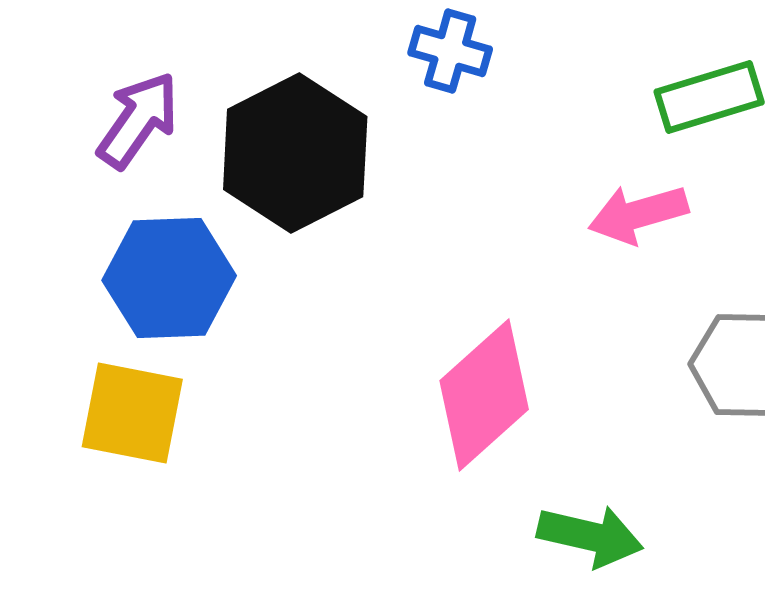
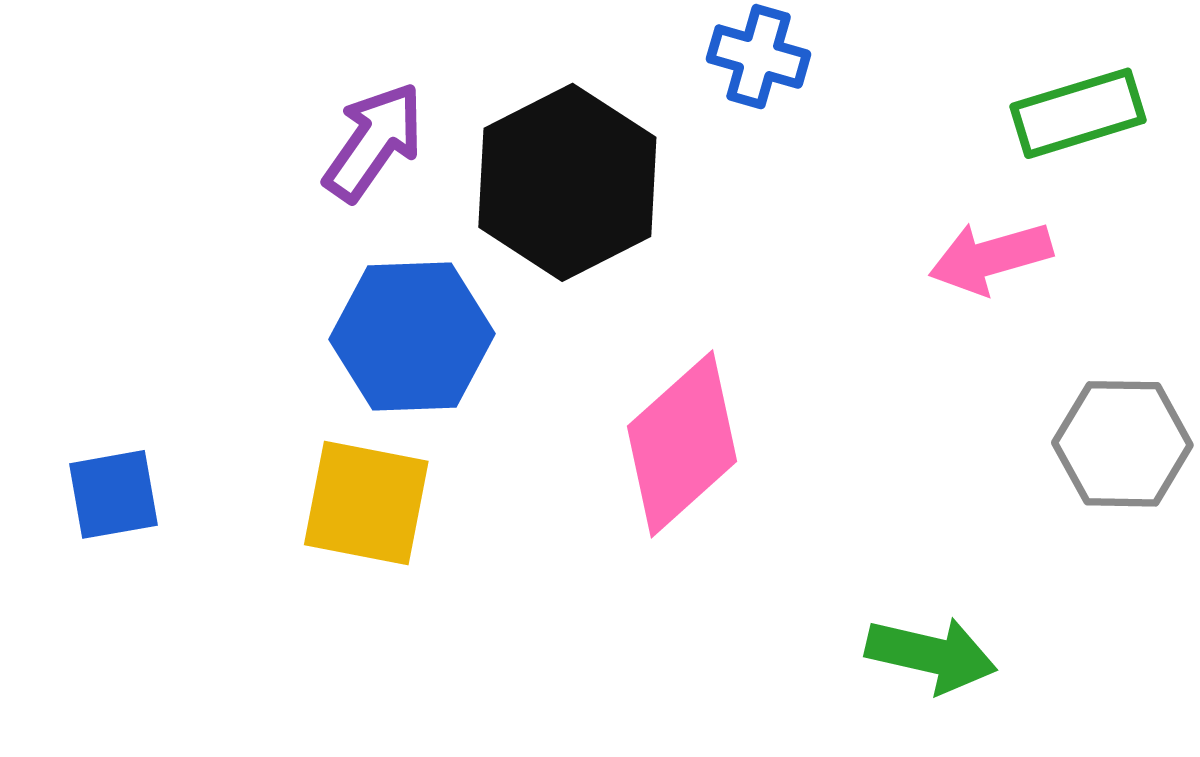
pink diamond: (484, 395) -> (682, 444), moved

